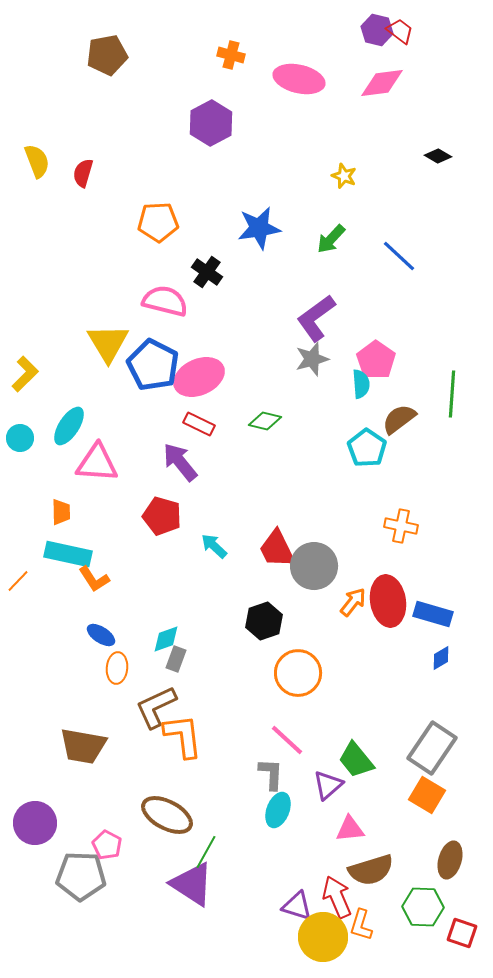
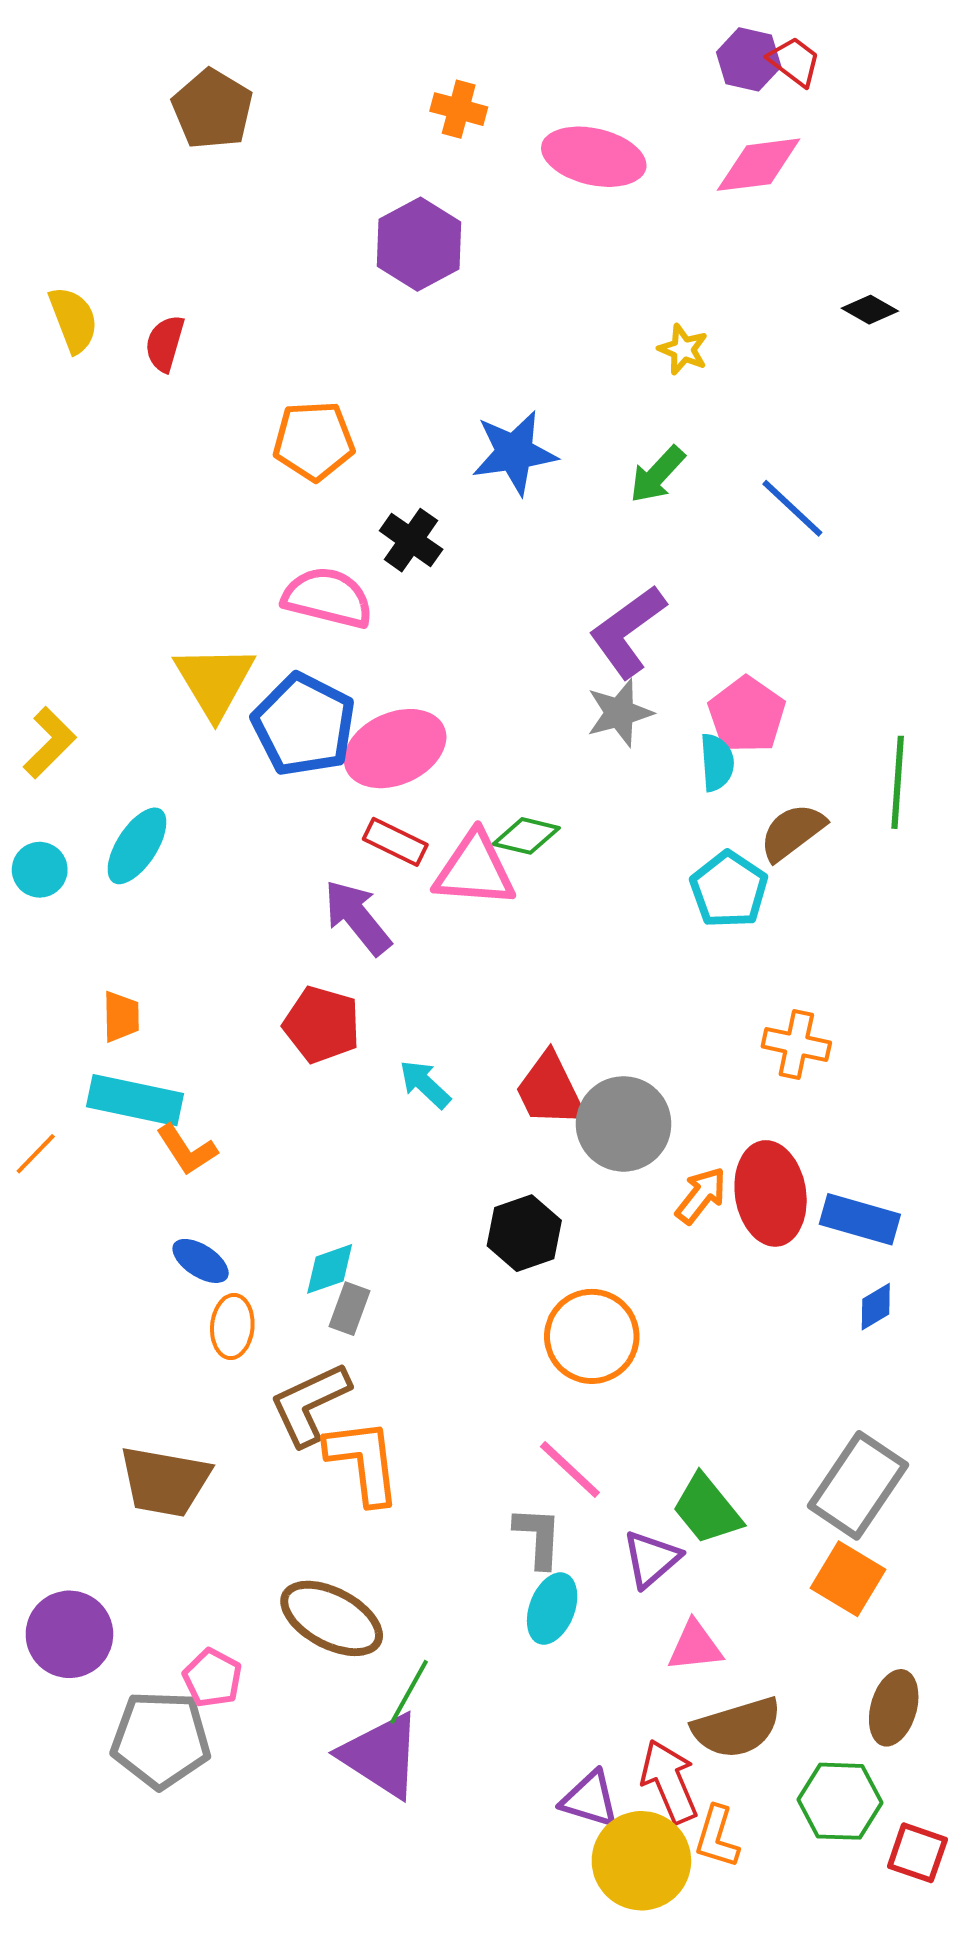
brown pentagon: (107, 55) -> (212, 109), turned -30
pink triangle: (97, 463) -> (475, 870), moved

